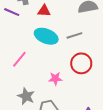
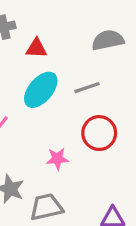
cyan ellipse: (46, 36) -> (41, 90), turned -70

